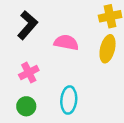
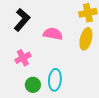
green circle: (26, 106) -> (33, 85), moved

